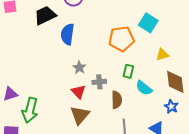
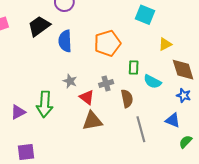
orange pentagon: (121, 39) -> (107, 43), moved
gray star: (79, 68) -> (70, 81), moved
green arrow: (30, 110) -> (45, 104), moved
brown triangle: (80, 115) -> (92, 121), turned 50

